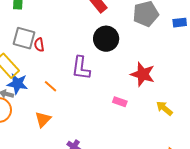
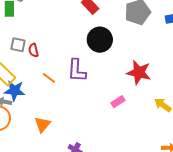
gray square: (24, 38) -> (18, 45), size x0.7
orange line: (50, 86) -> (49, 78), moved
pink rectangle: (120, 102) -> (118, 102), turned -48

